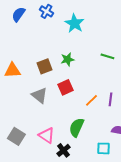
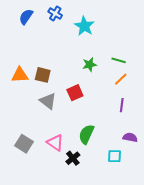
green star: (67, 59) -> (90, 65), moved
brown square: (44, 66) -> (43, 75), moved, turned 35
orange line: (91, 100) -> (121, 79), moved

